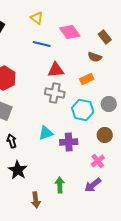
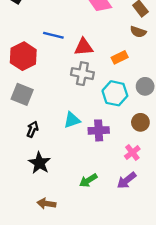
blue line: (42, 44) -> (53, 35), moved
brown semicircle: (95, 57) -> (138, 32), moved
black arrow: (12, 141) -> (32, 129), turned 40
green arrow: (60, 185) -> (88, 180), turned -119
brown arrow: (36, 200) -> (46, 204), moved, turned 105

